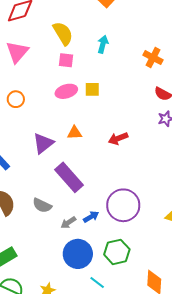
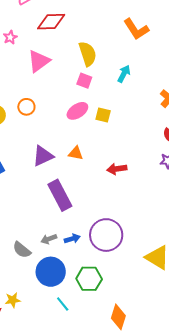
pink ellipse: (66, 91) -> (77, 111), turned -30
gray semicircle: (42, 205) -> (22, 250), moved

